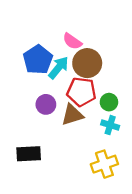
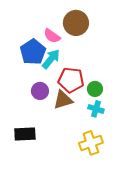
pink semicircle: (72, 41) -> (52, 36), moved
brown circle: (87, 63) -> (76, 23), moved

